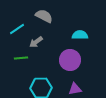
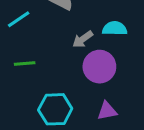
gray arrow: (36, 42) -> (83, 39), moved

